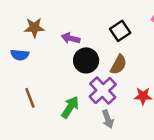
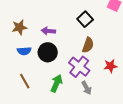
blue semicircle: (20, 55) -> (24, 51), moved
black circle: (86, 60) -> (48, 52), moved

